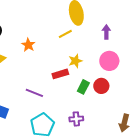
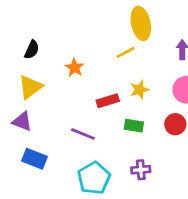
red rectangle: (60, 74) -> (108, 101), moved
green rectangle: (83, 87) -> (134, 126), moved, turned 72

